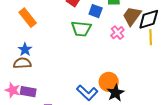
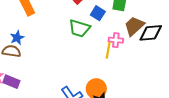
pink cross: (117, 33) -> (116, 40), turned 32
yellow line: (151, 37) -> (108, 50), moved

